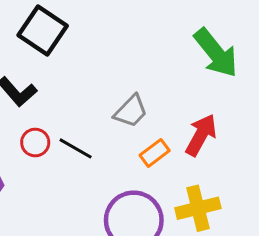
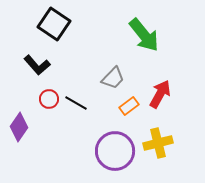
green arrow: (216, 53) -> (144, 35), moved

